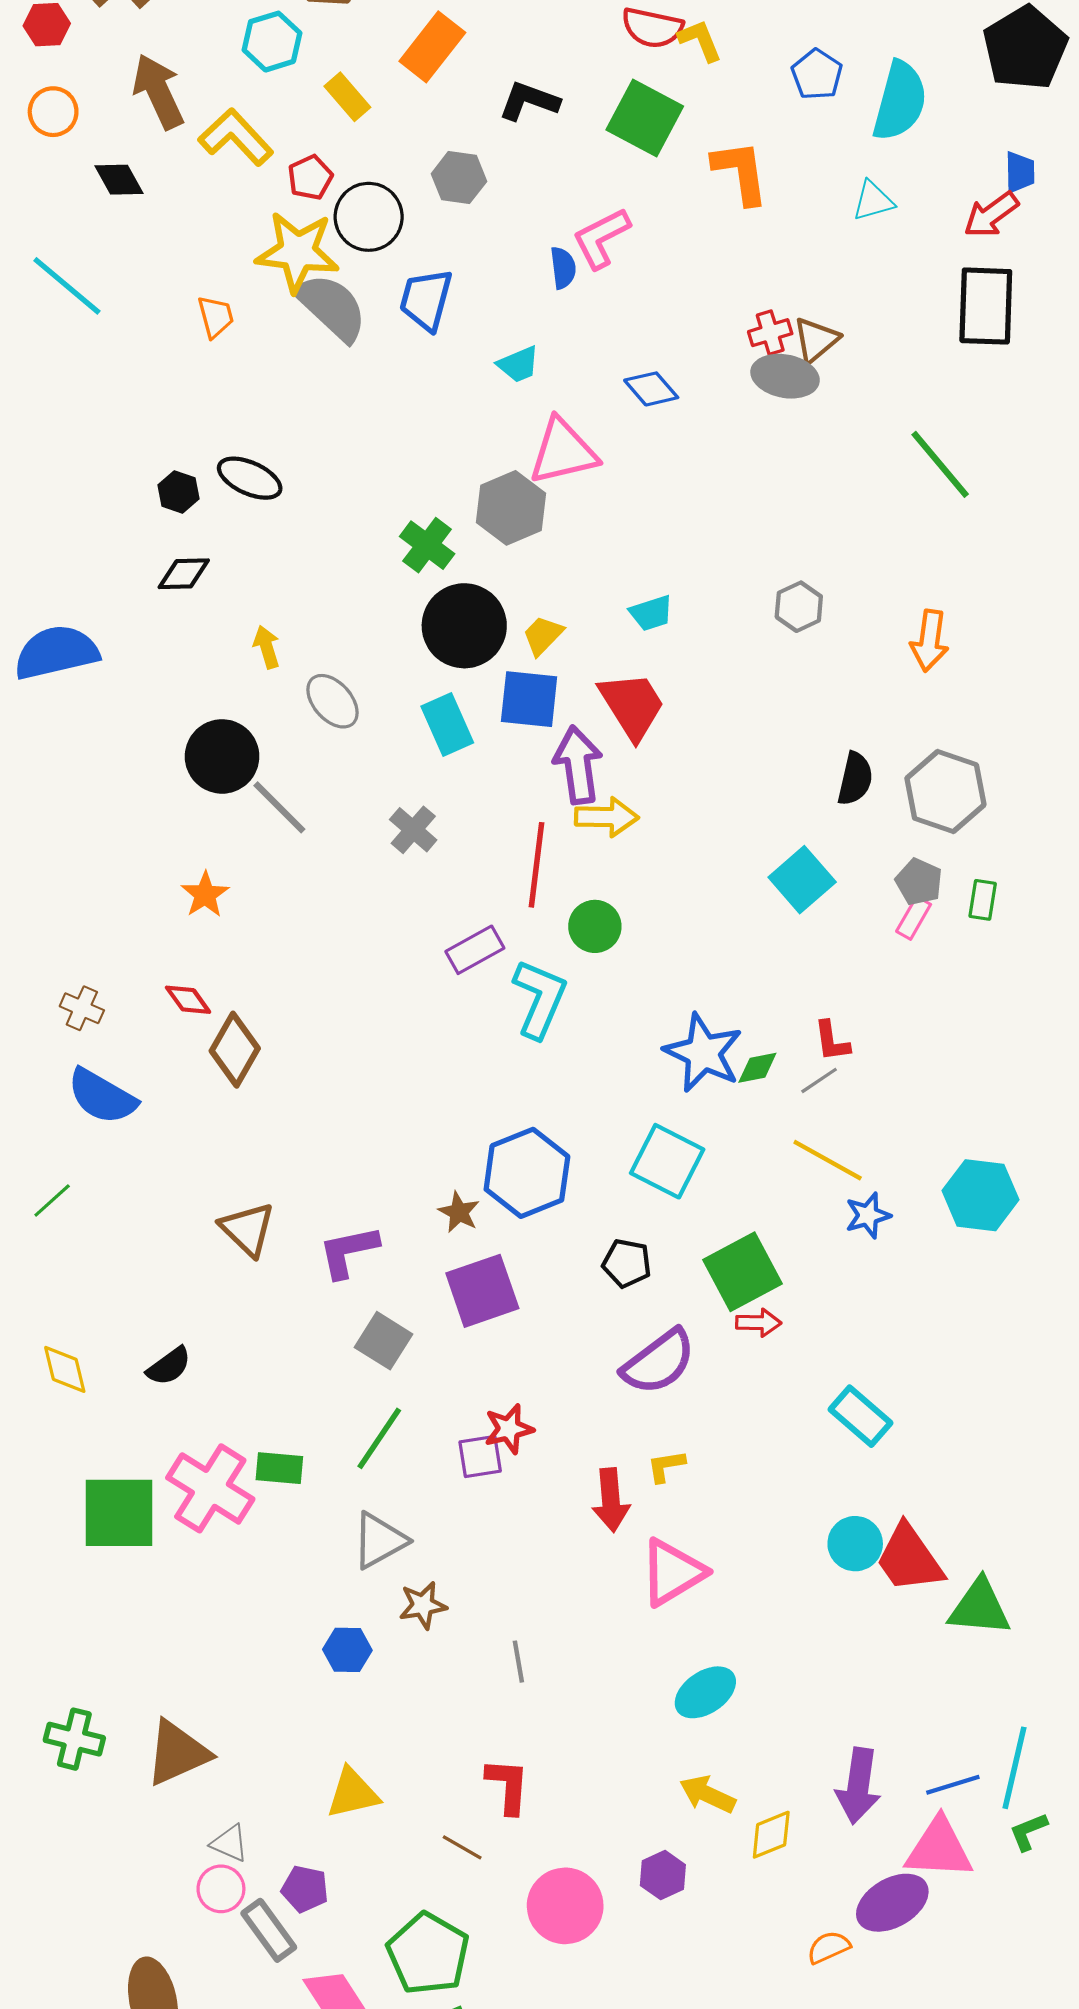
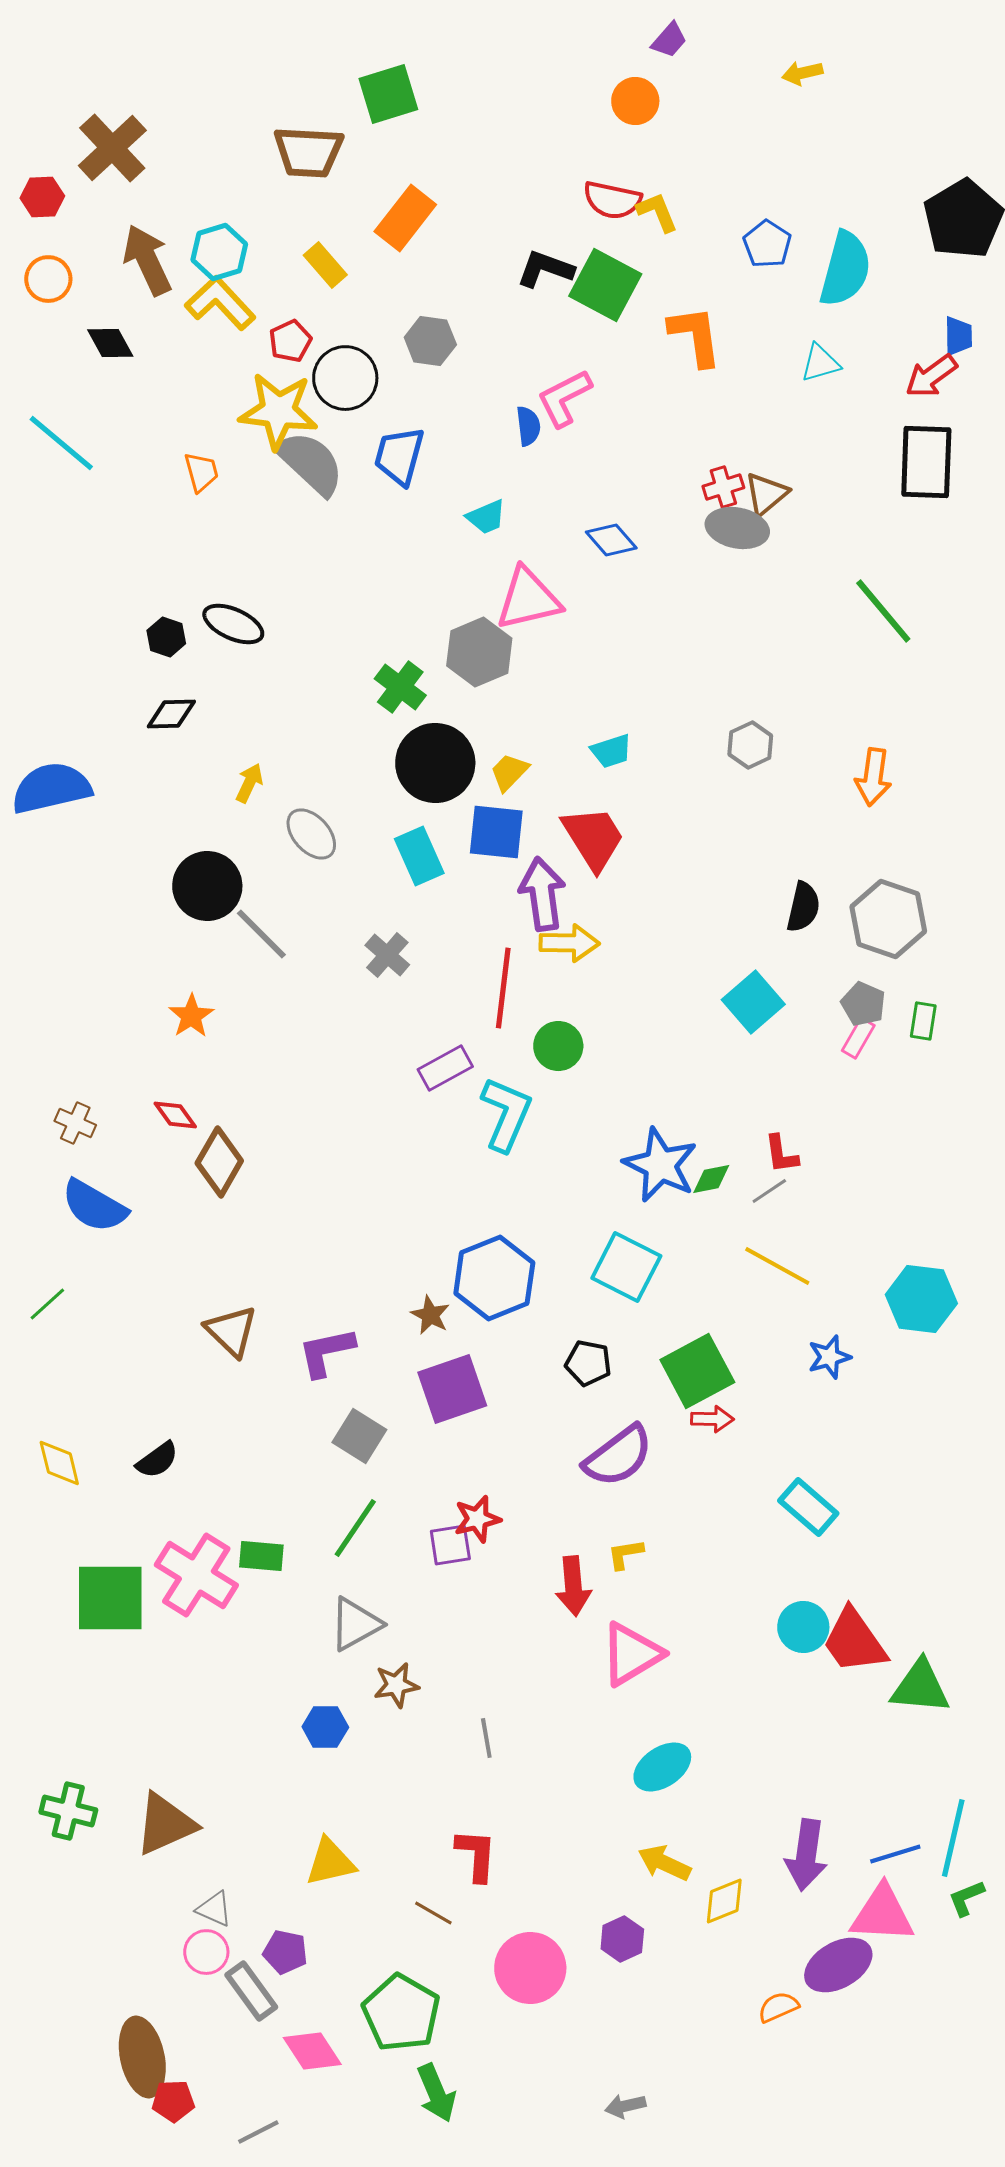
cyan hexagon: (272, 42) -> (219, 252), moved
black L-shape: (529, 101) -> (545, 269), moved
yellow arrow: (267, 647) -> (249, 783), turned 42
blue star: (868, 1215) -> (829, 1357), moved

